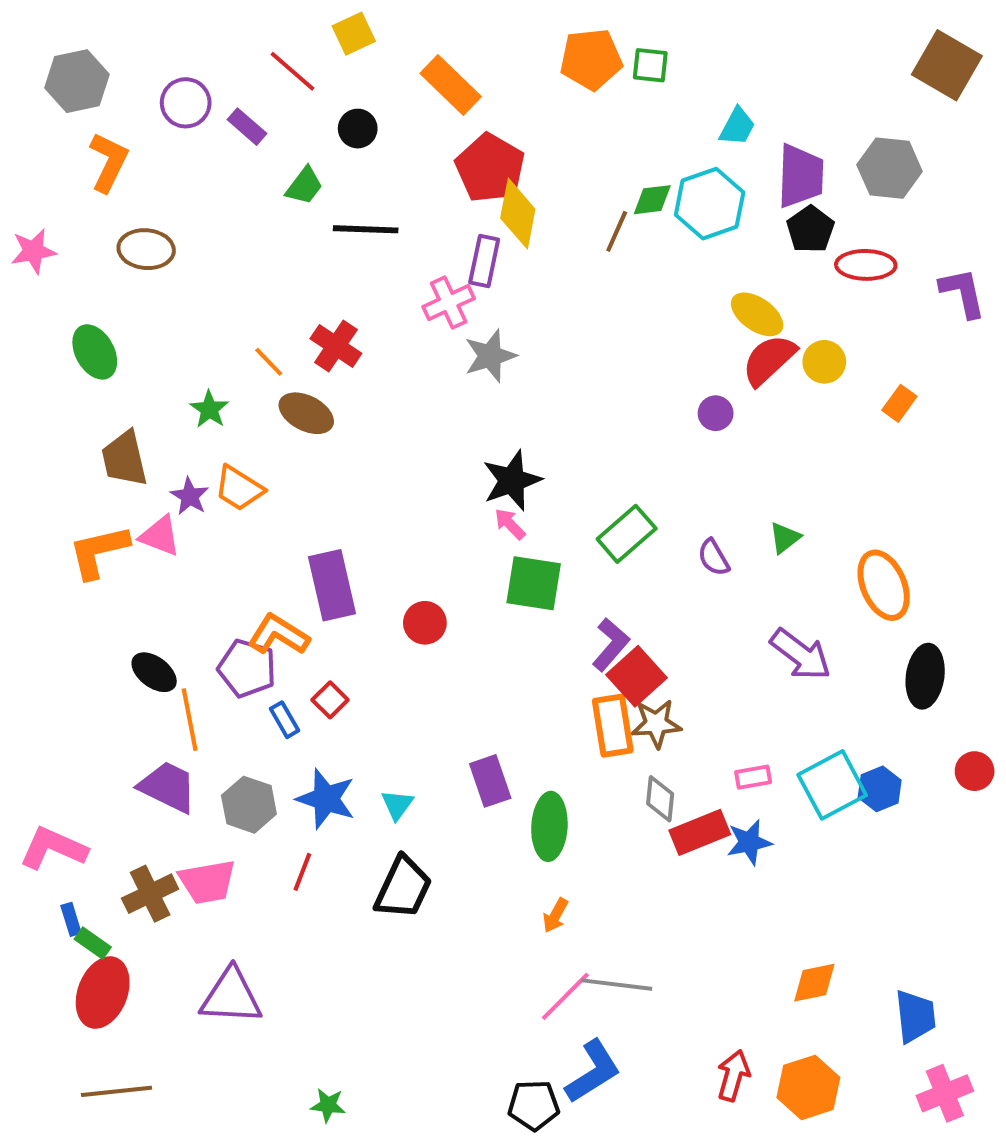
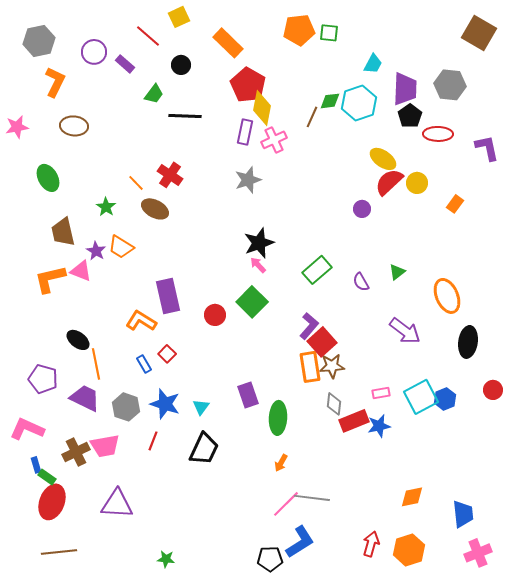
pink cross: (449, 303) -> (274, 140), moved
green square: (534, 583) -> (252, 302), moved, turned 36
purple pentagon: (247, 668) -> (43, 379), moved

